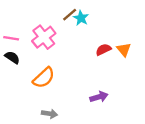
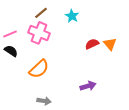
brown line: (70, 15) -> (41, 13), moved
pink cross: (44, 37) -> (39, 33), turned -30
pink line: (11, 38) -> (10, 34), turned -32

